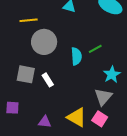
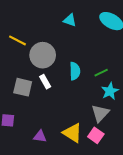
yellow line: (29, 20) -> (18, 40), moved, turned 30
green line: (95, 49) -> (101, 73), moved
white rectangle: (48, 80) -> (45, 82), moved

